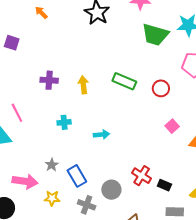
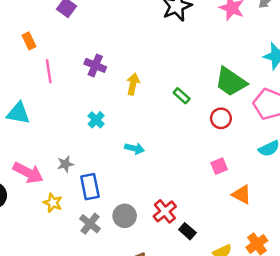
green trapezoid: (155, 35) -> (231, 82), moved
green rectangle: (124, 81) -> (182, 96), size x0.6
pink line: (17, 113) -> (49, 71), moved
cyan cross: (64, 122) -> (96, 120), turned 32

